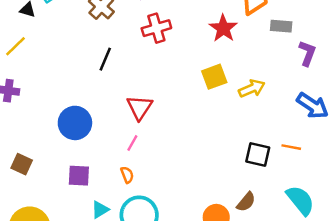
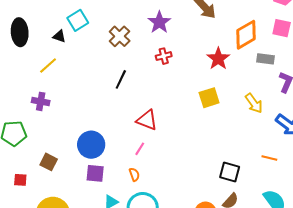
red cross: (156, 28) -> (164, 56), size x0.7
yellow arrow: (252, 88) -> (254, 103), moved, turned 75
red triangle: (140, 107) -> (147, 120), turned -45
blue circle: (75, 123) -> (91, 145), moved
black square: (258, 154) -> (230, 172), moved

